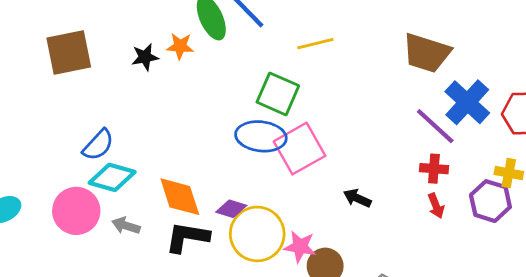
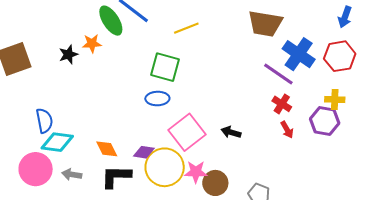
blue ellipse: (261, 136) -> (157, 99), size x0.7
blue semicircle: (98, 145) -> (44, 121), turned -45
pink square: (300, 149) -> (187, 132), moved
red cross: (434, 169) -> (282, 104), turned 36
orange diamond: (180, 197) -> (107, 149), size x0.7

